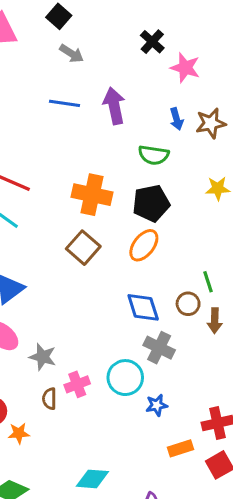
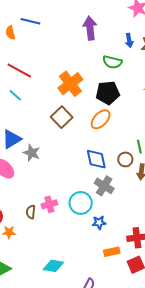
blue line: (64, 103) -> (30, 21), moved
orange cross: (92, 195) -> (70, 84), turned 35
gray star: (43, 357) -> (32, 153), moved

